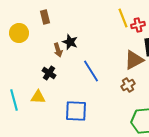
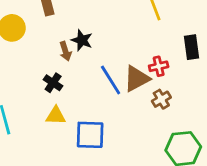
red cross: (138, 25) -> (159, 66), moved
brown triangle: (134, 60) -> (137, 79), moved
yellow triangle: (38, 97) -> (56, 116), moved

